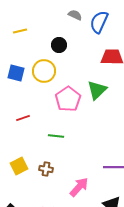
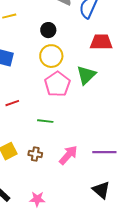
yellow circle: (44, 71) -> (51, 56), moved
pink arrow: (79, 187) -> (68, 155), moved

